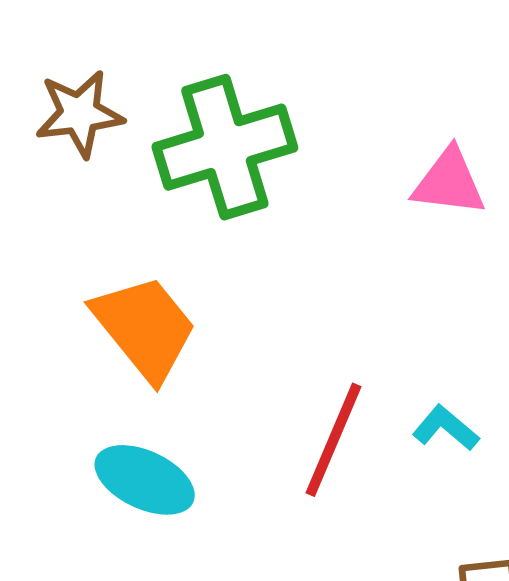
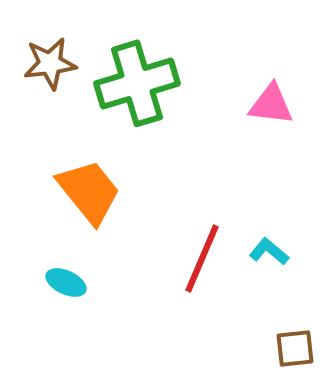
cyan ellipse: (145, 480) -> (66, 282), moved, size x0.7

